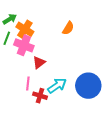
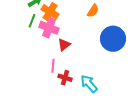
cyan arrow: (57, 86) -> (89, 84), moved, turned -96
blue circle: (88, 86) -> (113, 39), moved

